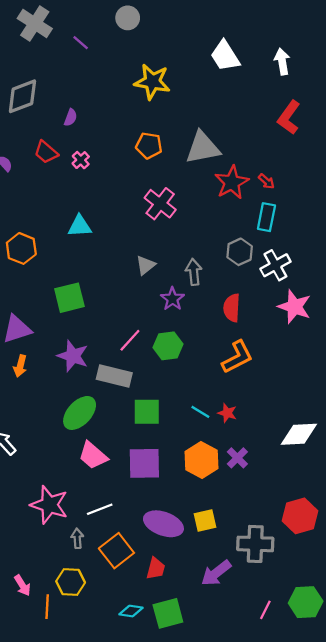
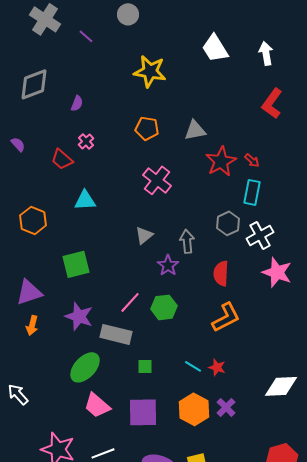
gray triangle: (203, 148) -> (195, 130), size x0.7
red trapezoid: (46, 152) -> (62, 159), moved
green square: (147, 412) -> (145, 366), size x0.6

